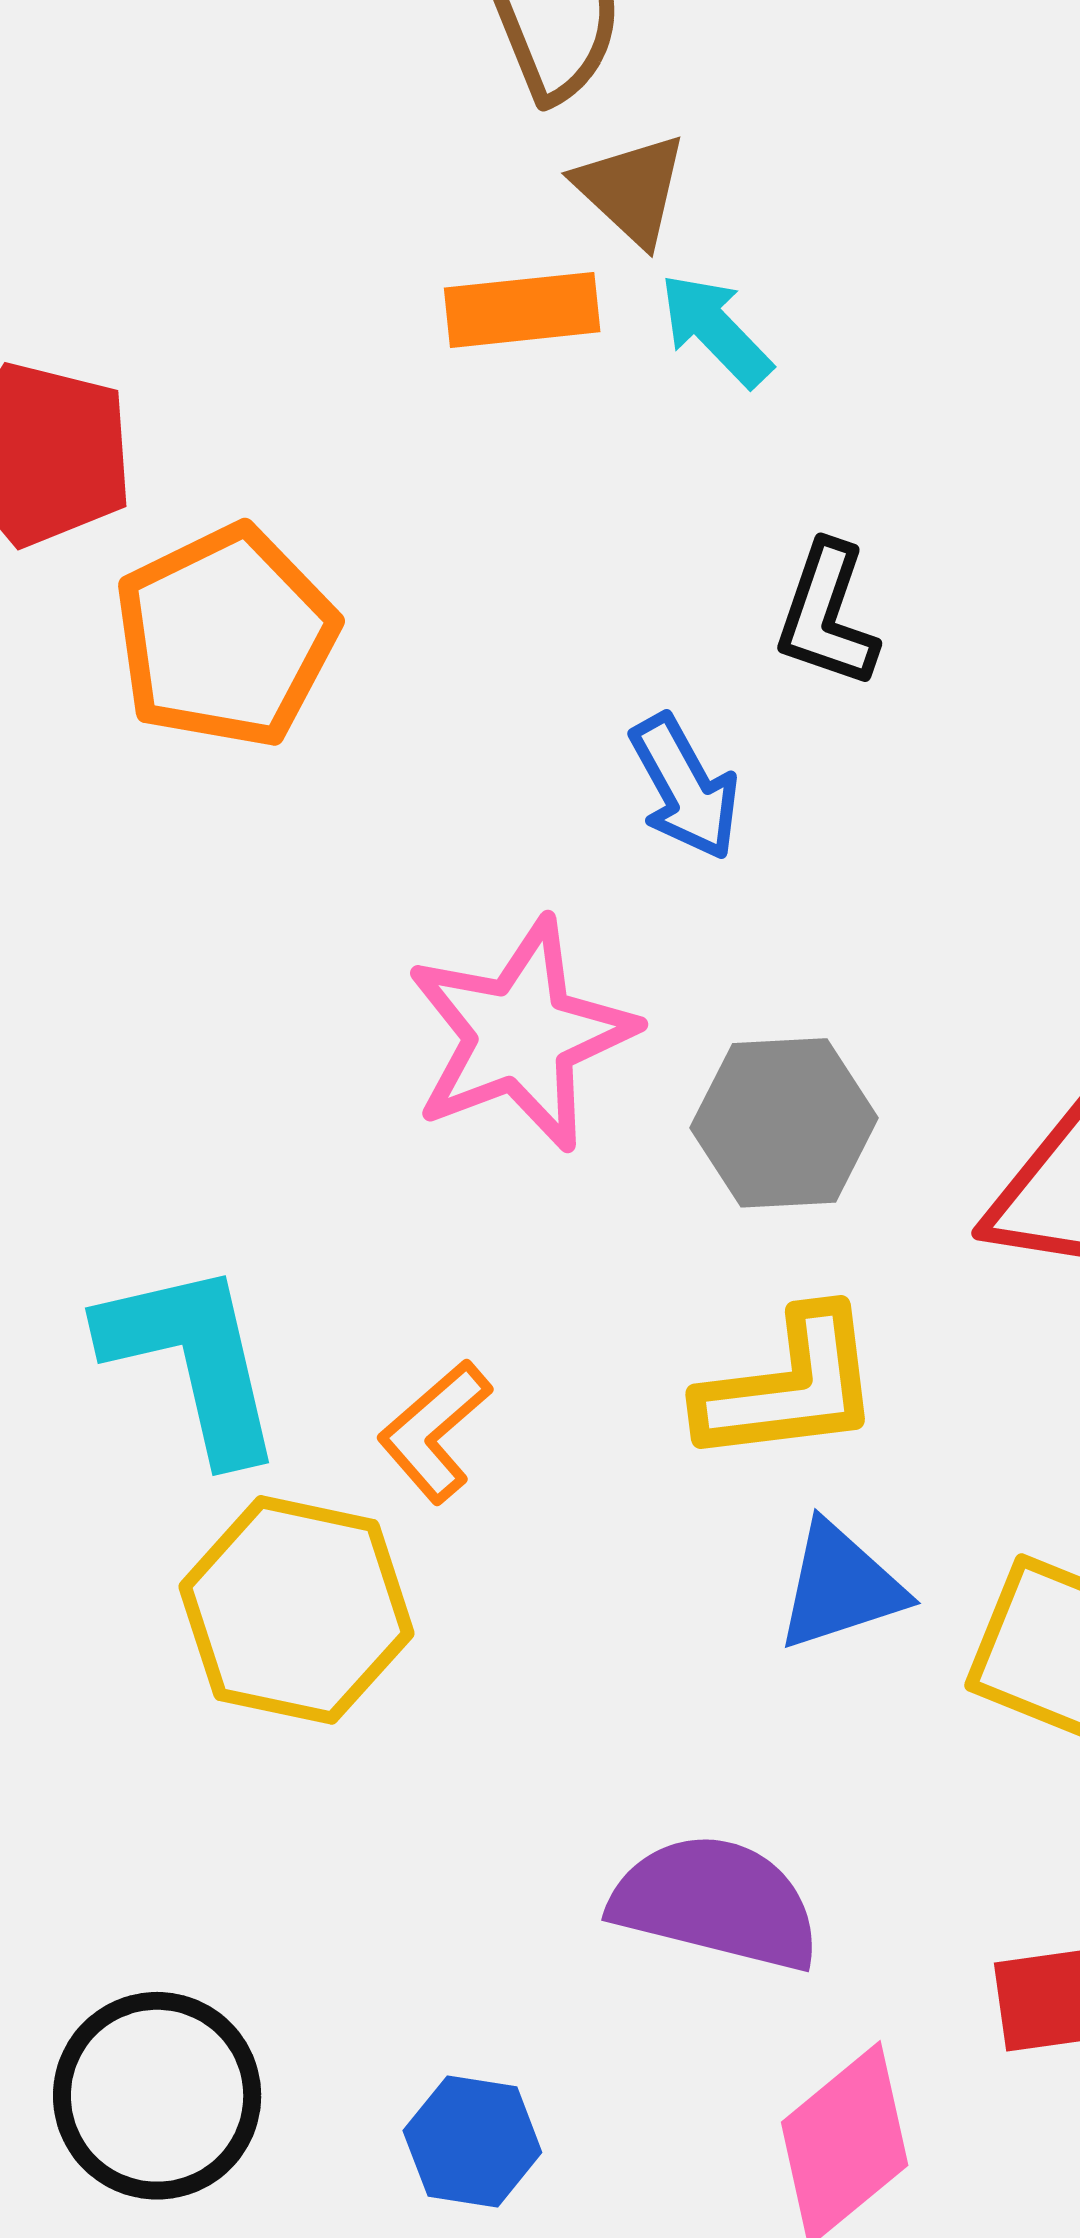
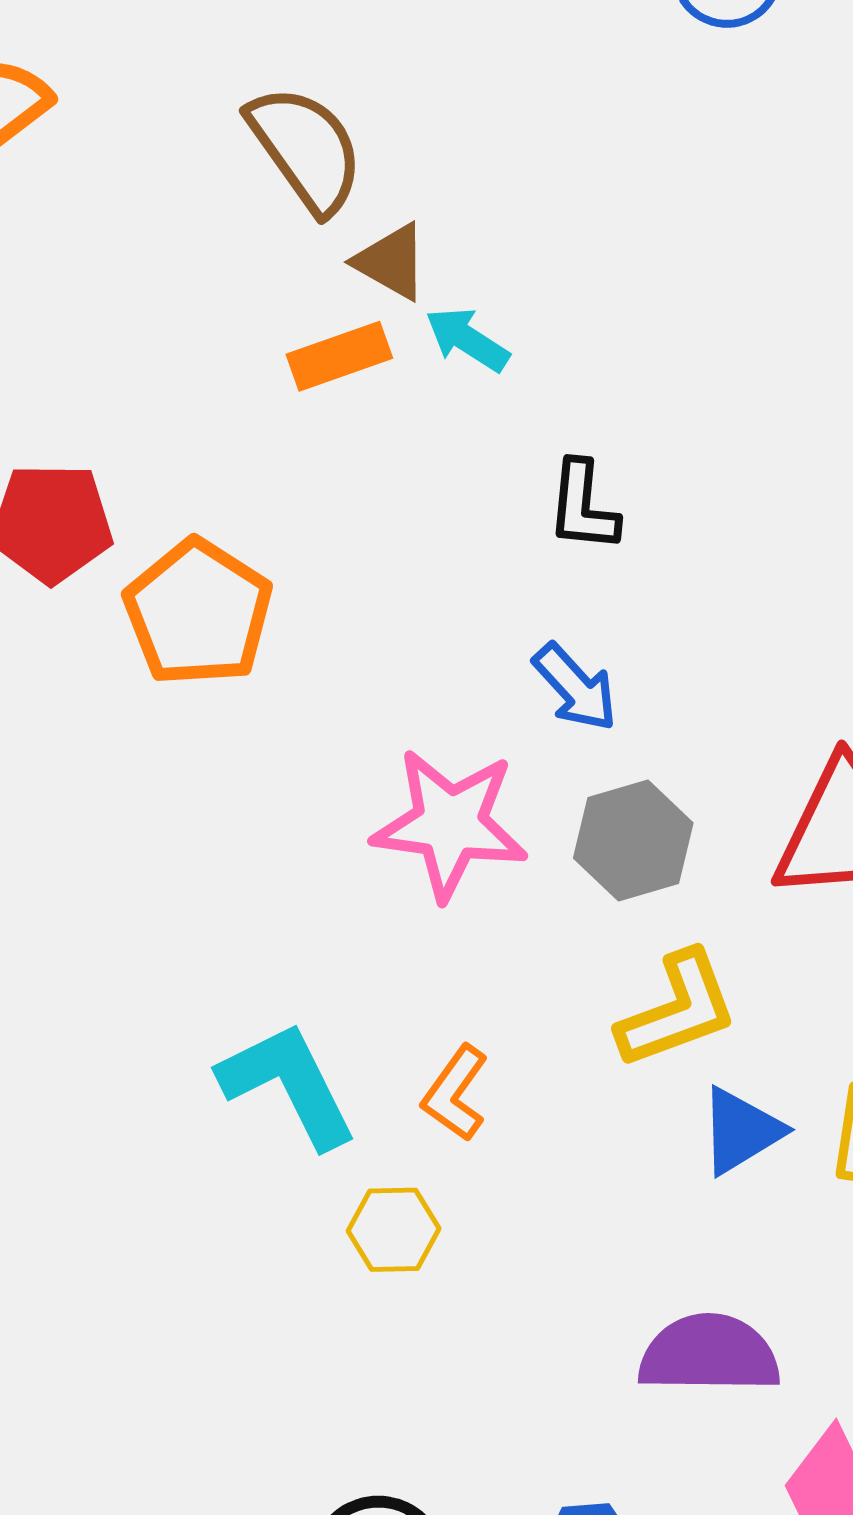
blue arrow: (685, 787) -> (575, 687), moved
pink star: (521, 1035) -> (450, 824), turned -30
yellow hexagon: (296, 1610) -> (394, 1230), size x0.6

